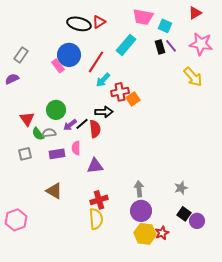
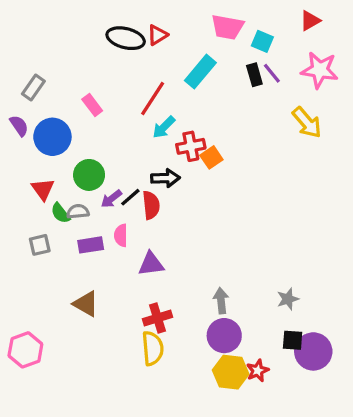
blue circle: (69, 55) -> (52, 137), moved
purple semicircle: (12, 79) -> (19, 126), turned 80
black square: (184, 214) -> (293, 340), turned -32
purple circle: (197, 221) -> (313, 351), size x1.5

